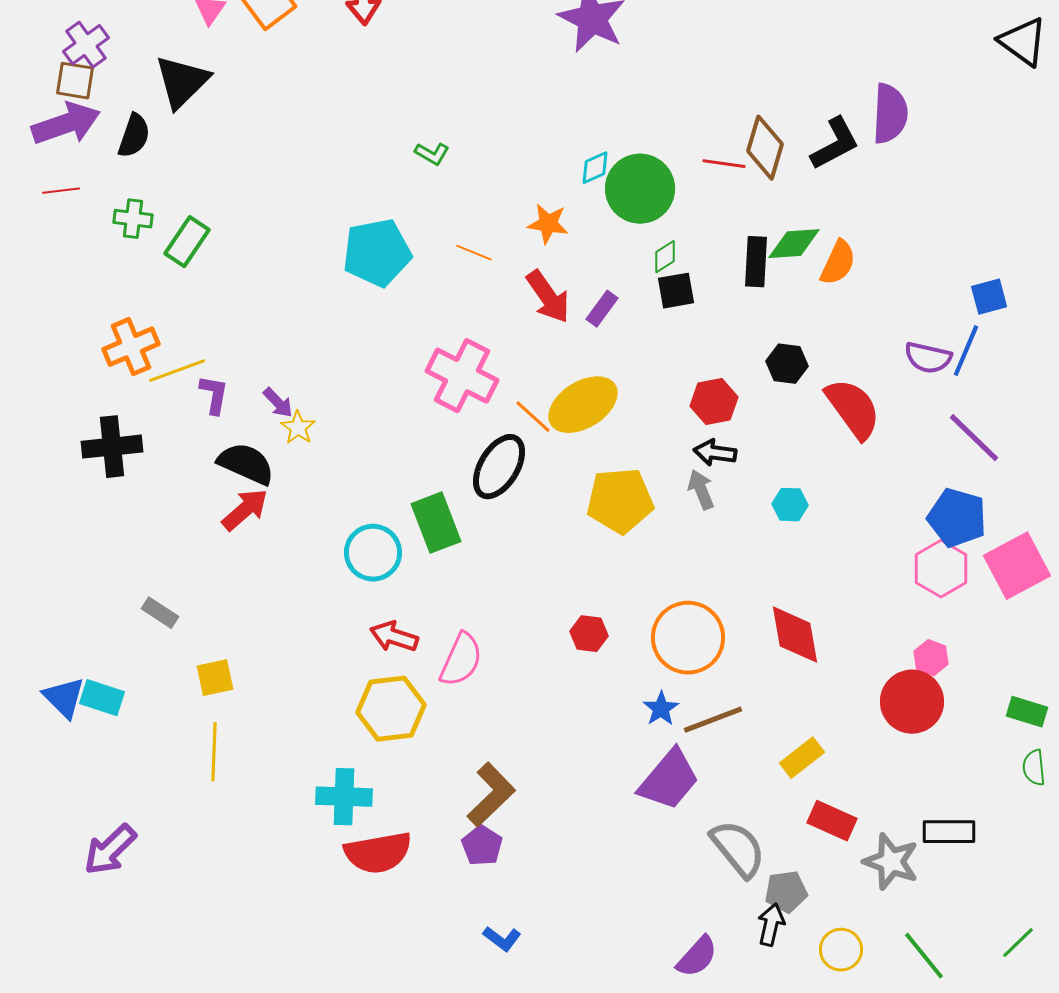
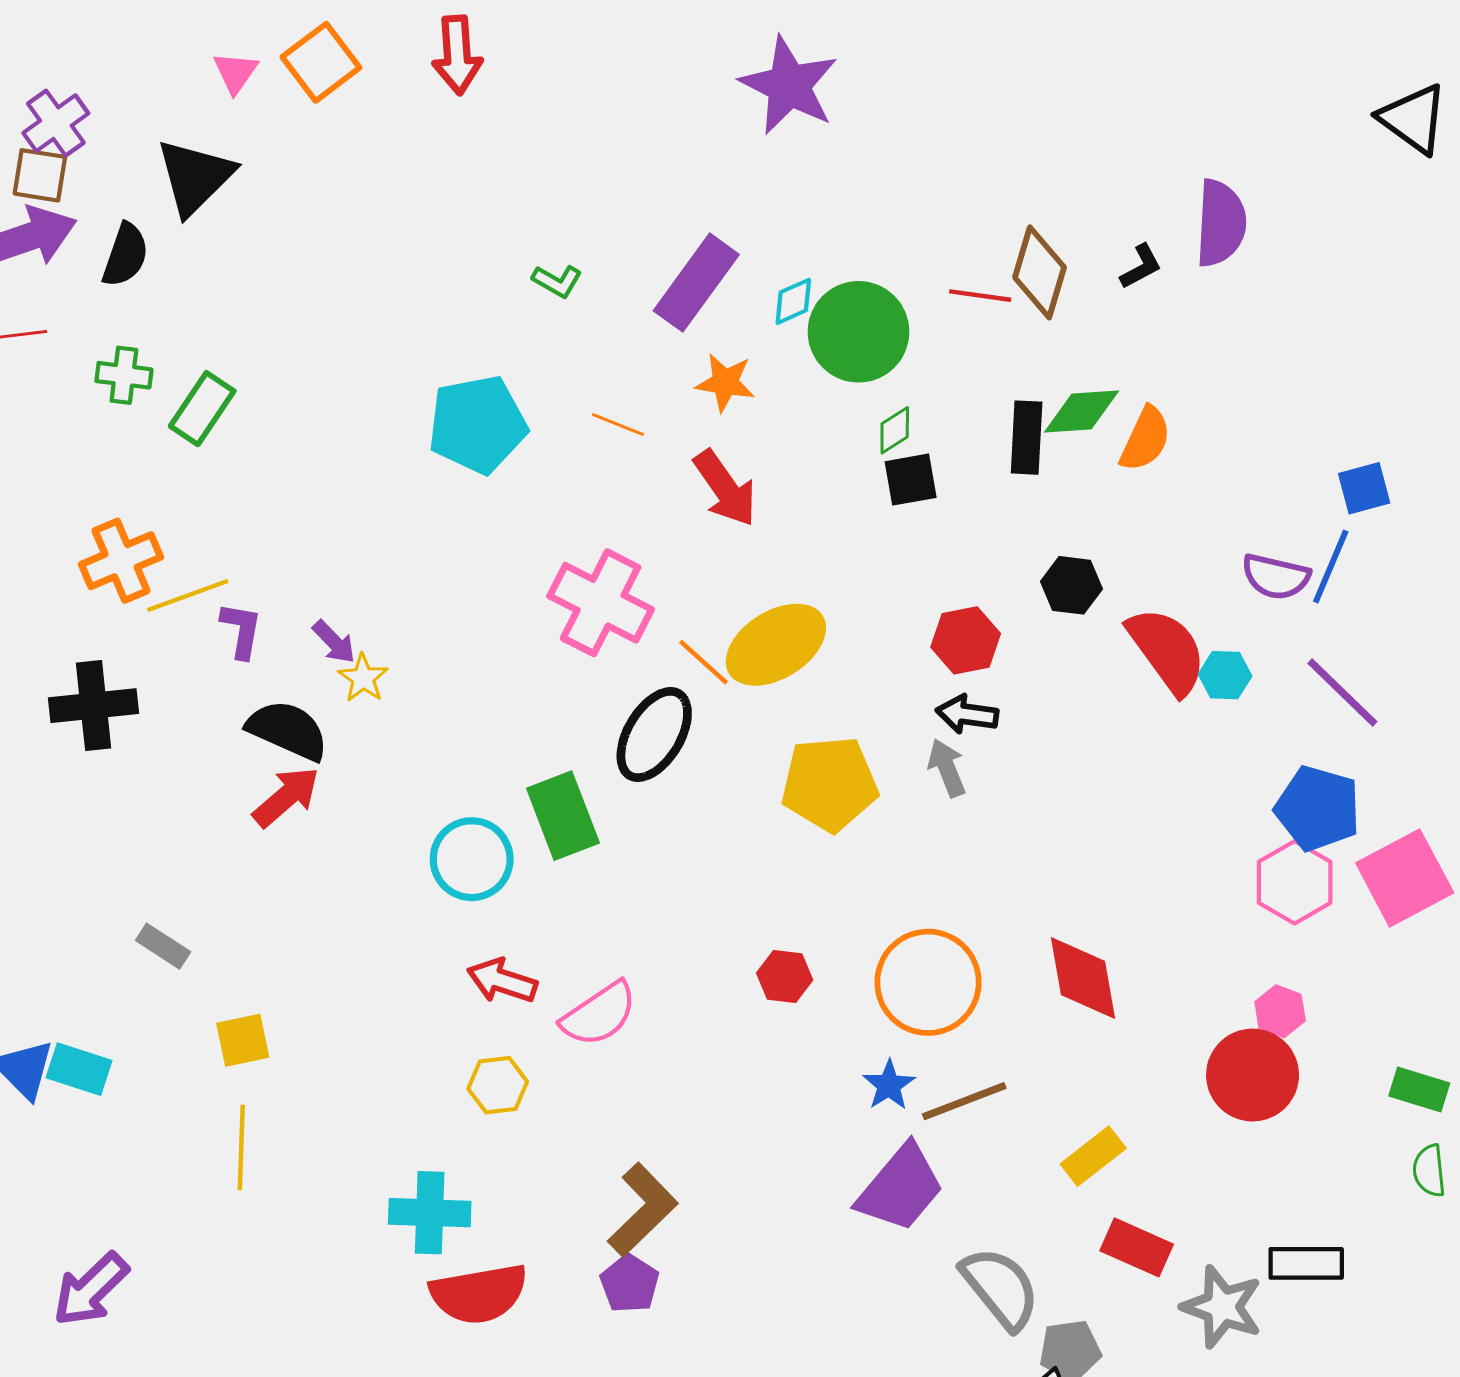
black L-shape: (835, 144) -> (1141, 267), size x0.6
purple rectangle: (602, 309) -> (696, 283), moved, size x1.8
cyan hexagon: (790, 505) -> (1225, 675), moved
pink semicircle: (461, 660) -> (599, 1014), turned 32
yellow hexagon: (391, 709) -> (498, 1085), size x0.6

